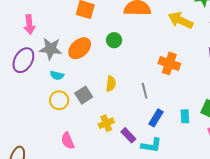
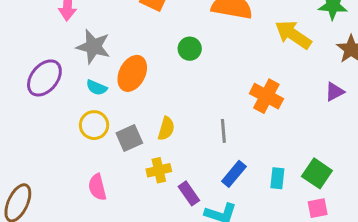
orange ellipse: (80, 48) -> (132, 73), moved, turned -30
purple ellipse: (23, 60) -> (44, 78), moved
yellow semicircle: (111, 84) -> (166, 128), moved
gray square: (84, 95) -> (129, 138), moved

